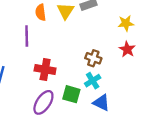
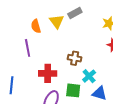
brown cross: (93, 58) -> (75, 58), moved

